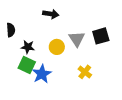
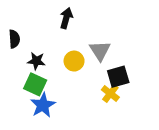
black arrow: (51, 14) -> (66, 18), turned -84
black square: (101, 36) -> (118, 77), moved
blue star: (42, 74) -> (43, 105), moved

